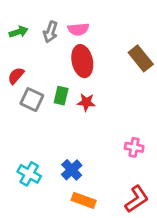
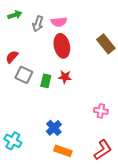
green arrow: (19, 32) -> (15, 15), moved
green rectangle: (61, 96) -> (46, 81), moved
cyan cross: (29, 174) -> (13, 141), moved

